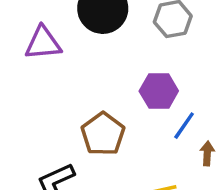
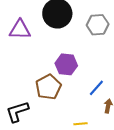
purple hexagon: (159, 91) -> (66, 64), moved

